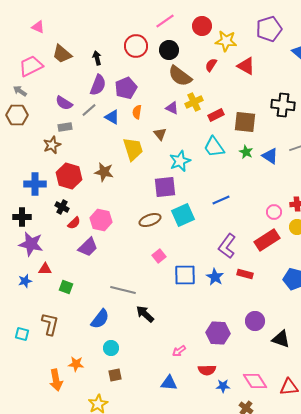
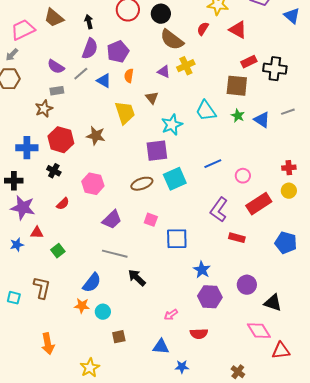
gray arrow: (20, 91) -> (12, 55), turned -80
red rectangle: (216, 115) -> (249, 62), moved
pink circle: (274, 212) -> (243, 176), moved
red semicircle: (74, 223) -> (63, 204), moved
purple trapezoid: (88, 247) -> (112, 220), moved
pink square: (159, 256) -> (151, 220), turned -32
blue star: (215, 277) -> (202, 270), moved
green square: (66, 287) -> (58, 251), turned 32
orange star: (76, 364) -> (82, 306), moved
brown square: (115, 375) -> (119, 337), moved
pink diamond: (255, 381) -> (259, 331), moved
blue star: (223, 386) -> (182, 367), moved

